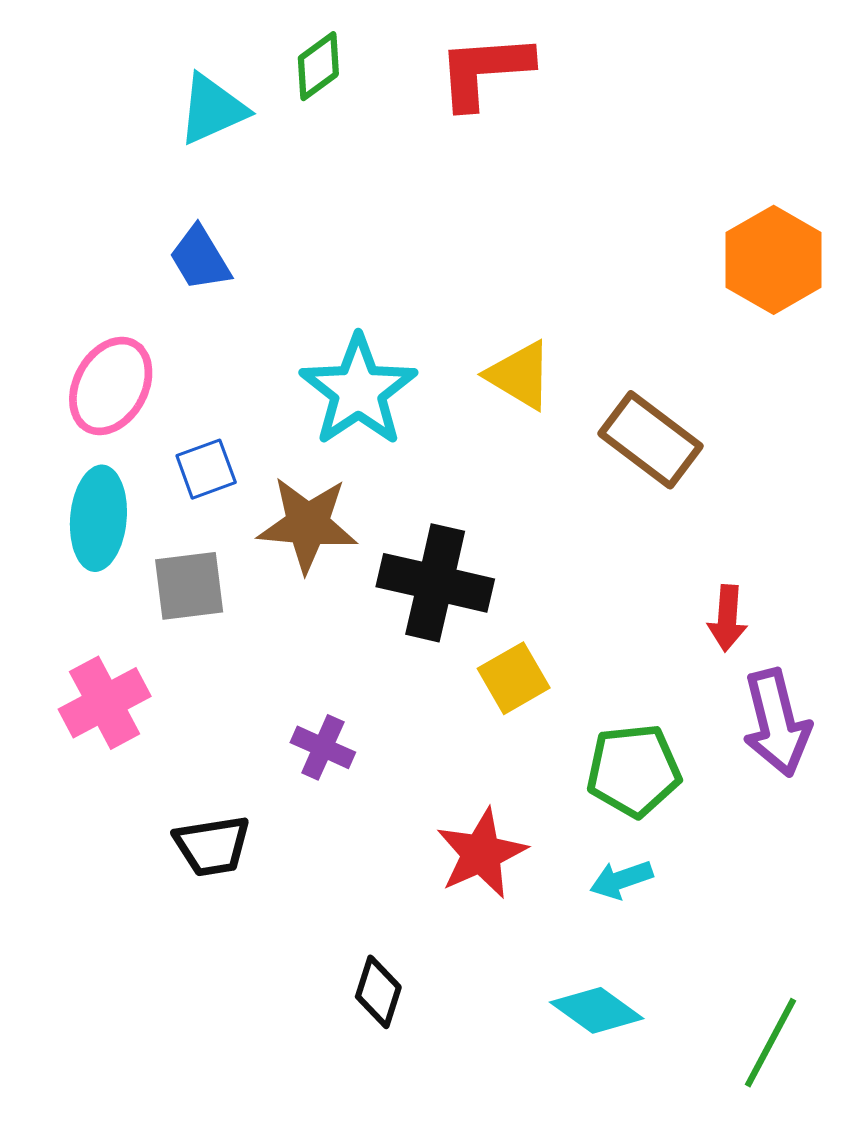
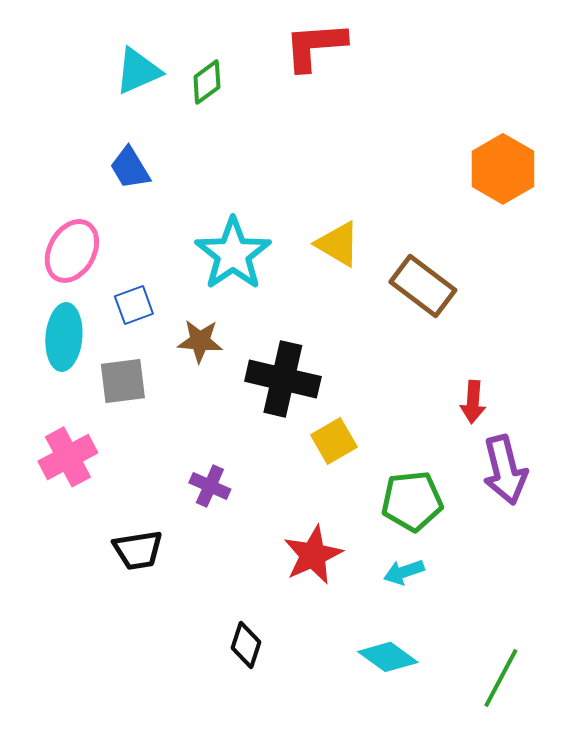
green diamond: (318, 66) -> (207, 82), moved
brown star: (308, 524) -> (200, 341), size x0.7

